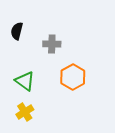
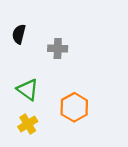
orange hexagon: (73, 77) -> (74, 107), moved

